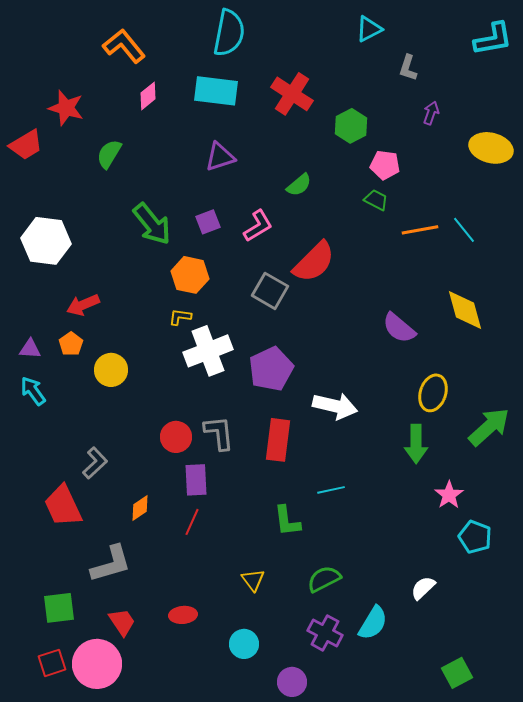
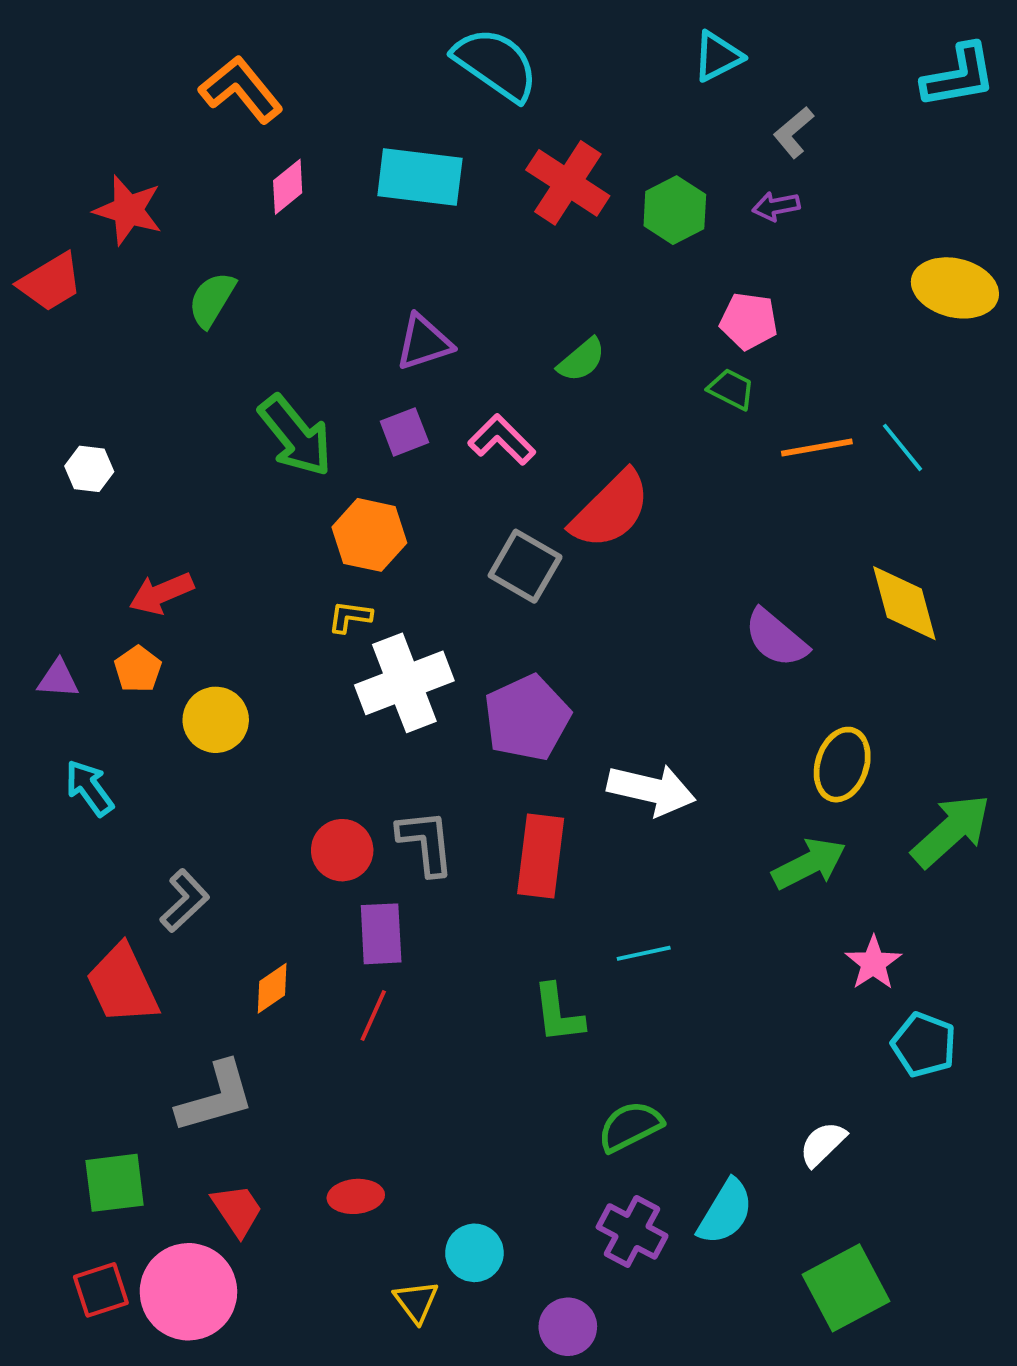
cyan semicircle: (229, 33) -> (496, 64), moved, turned -66
gray L-shape: (408, 68) -> (794, 132), turned 32
purple arrow: (431, 113) -> (776, 206), moved, turned -120
green hexagon: (351, 126) -> (675, 210), moved
purple triangle: (220, 157) -> (424, 342), moved
pink L-shape: (258, 226) -> (502, 440), turned -104
white hexagon: (46, 241) -> (89, 469), size x0.5
cyan arrow: (33, 391) -> (89, 788), moved
green arrow: (416, 444) -> (809, 864), turned -117
yellow triangle: (253, 580) -> (416, 1301), moved
green square: (457, 673) -> (846, 1288), moved, size x1.4

